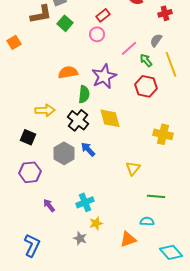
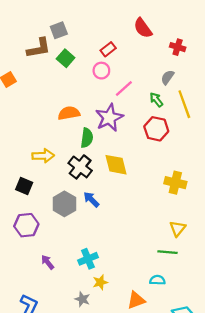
red cross: (165, 13) -> (178, 47), turned 32
pink line: (129, 48) -> (124, 89), moved
yellow triangle: (133, 168) -> (178, 229), moved

